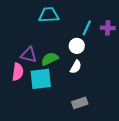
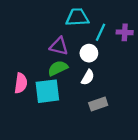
cyan trapezoid: (49, 15) -> (77, 17), moved
purple triangle: (29, 55) -> (59, 46), moved
gray rectangle: (80, 103) -> (98, 104), moved

